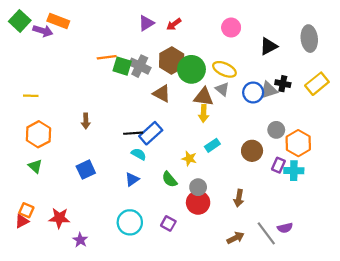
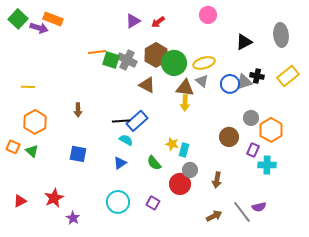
pink circle: (231, 28) -> (208, 15), moved
yellow ellipse: (224, 69) -> (204, 63), turned -40
cyan rectangle: (212, 145) -> (184, 150), moved, turned -40
blue square: (86, 170) -> (78, 154), turned 36
cyan cross: (294, 171) -> (267, 165), moved
gray circle: (198, 187) -> (190, 170), moved
orange square: (26, 210) -> (13, 147), moved
red star: (59, 218) -> (54, 198), turned -30

